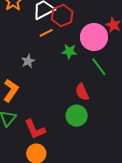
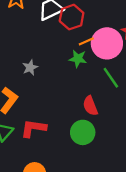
orange line: (46, 33) -> (86, 41), moved
red L-shape: (35, 129) -> (33, 128), moved, turned 120

